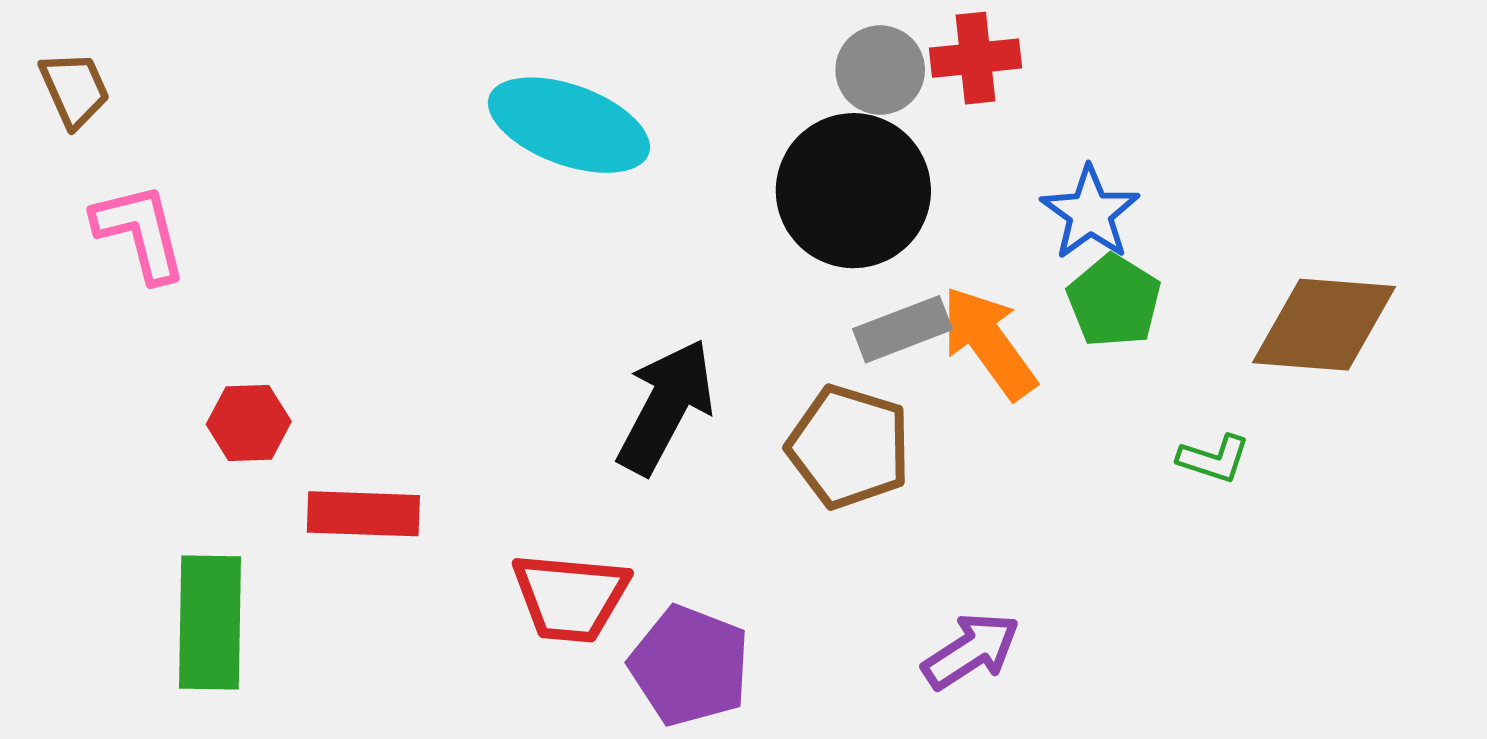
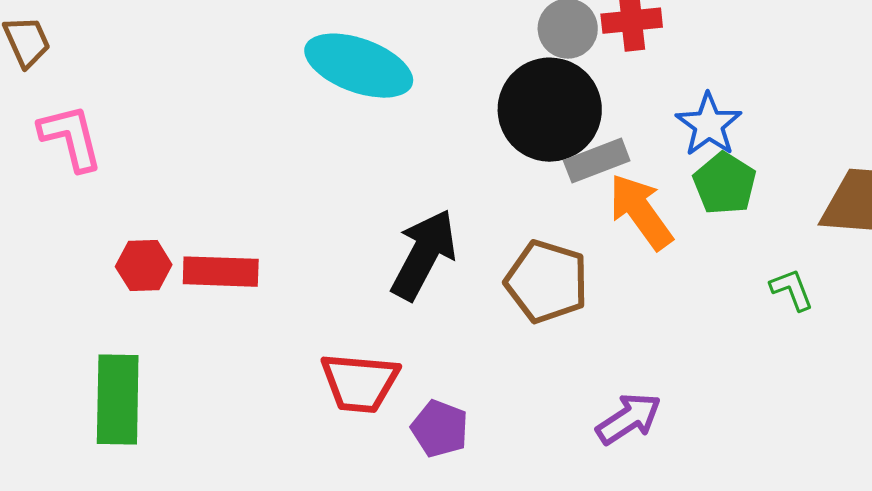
gray rectangle: (903, 329) -> (597, 161), moved
green L-shape: (1214, 459) -> (792, 290), turned -129
red rectangle: (363, 514) -> (221, 272), moved
purple pentagon: (690, 666) -> (440, 429), size x0.7

